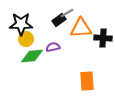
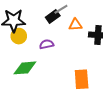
orange triangle: (81, 28) -> (75, 25), size x0.6
green diamond: (32, 56) -> (25, 68), moved

